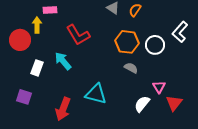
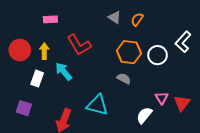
yellow arrow: (37, 25) -> (44, 51), moved
gray semicircle: (131, 68) -> (124, 79), moved
red triangle: (174, 103) -> (182, 103), moved

